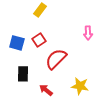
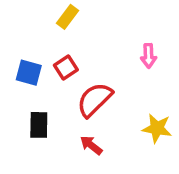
yellow star: (80, 86) -> (157, 128), moved
red arrow: (46, 90) -> (91, 145), moved

